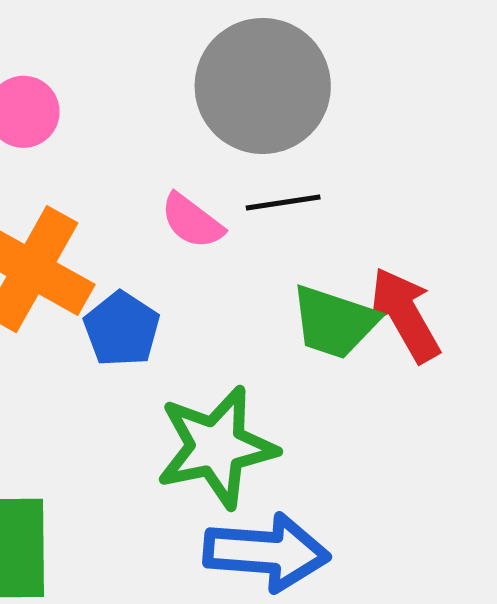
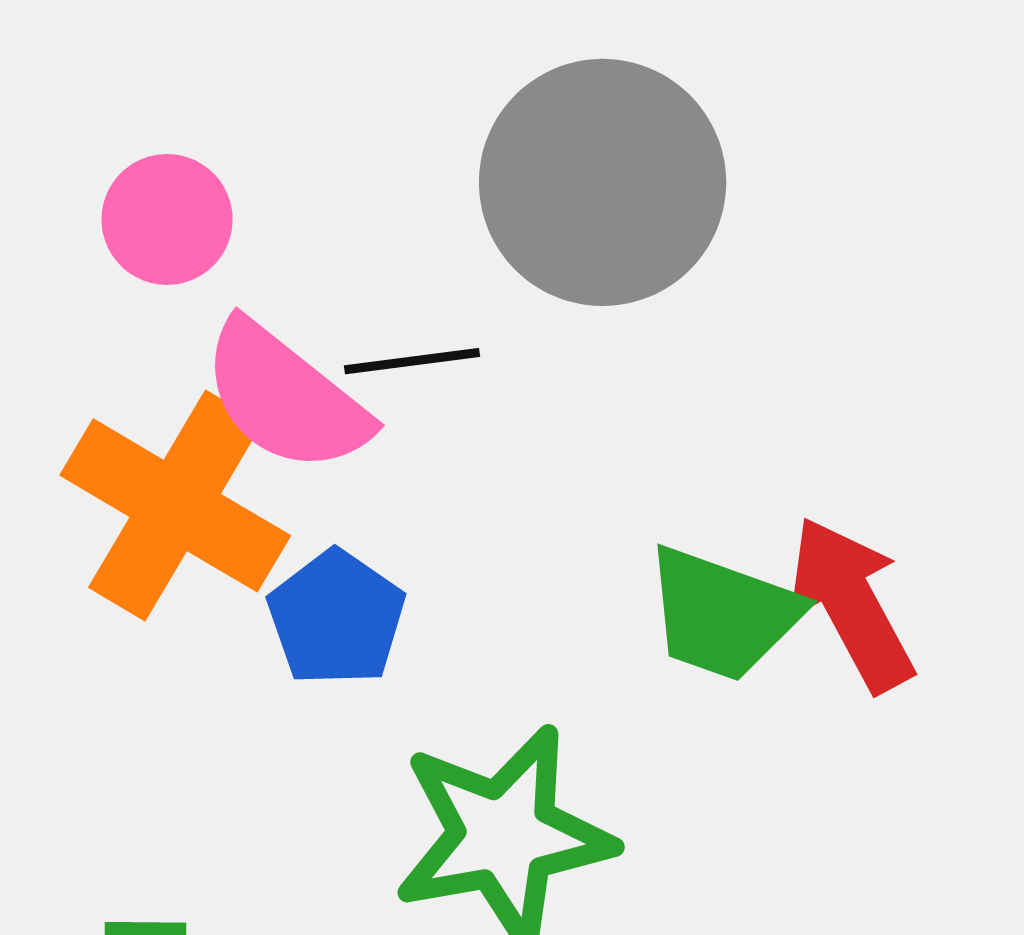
black line: (283, 203) -> (412, 361), moved
pink semicircle: (192, 221) -> (285, 397), moved, size x1.5

